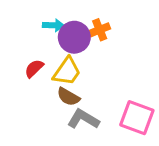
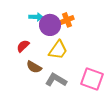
yellow trapezoid: (67, 71) -> (58, 50), moved
brown semicircle: (68, 97) -> (34, 67), moved

